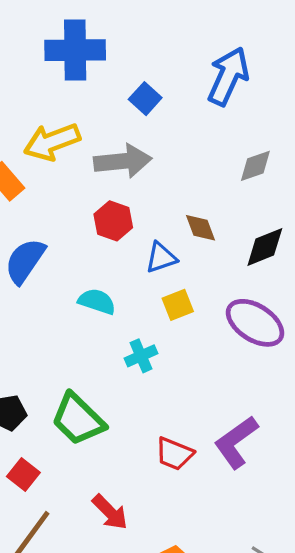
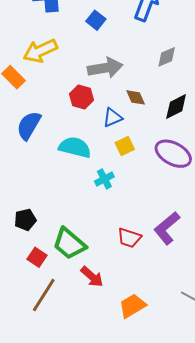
gray arrow: (123, 161) -> (105, 68), moved
cyan semicircle: (97, 301) -> (75, 147), size x1.4
green trapezoid: (78, 419) -> (69, 244), moved

